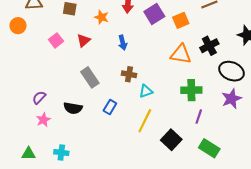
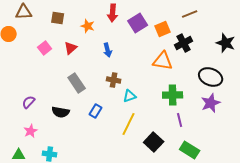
black cross: (209, 46) -> (184, 43), moved
purple line: (199, 117) -> (180, 120), turned -32
pink star: (43, 120) -> (31, 131), moved

